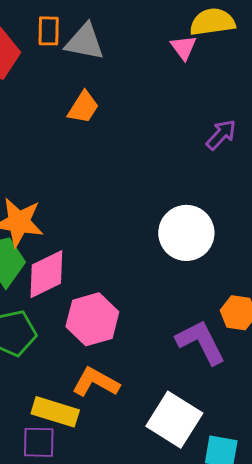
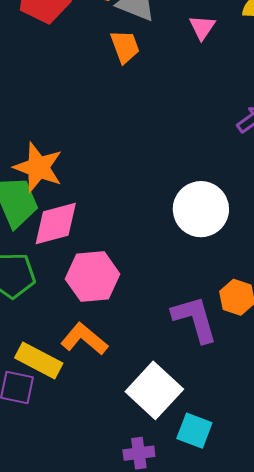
pink triangle: (184, 48) -> (202, 27), moved
orange trapezoid: (83, 107) -> (125, 47), moved, turned -63

